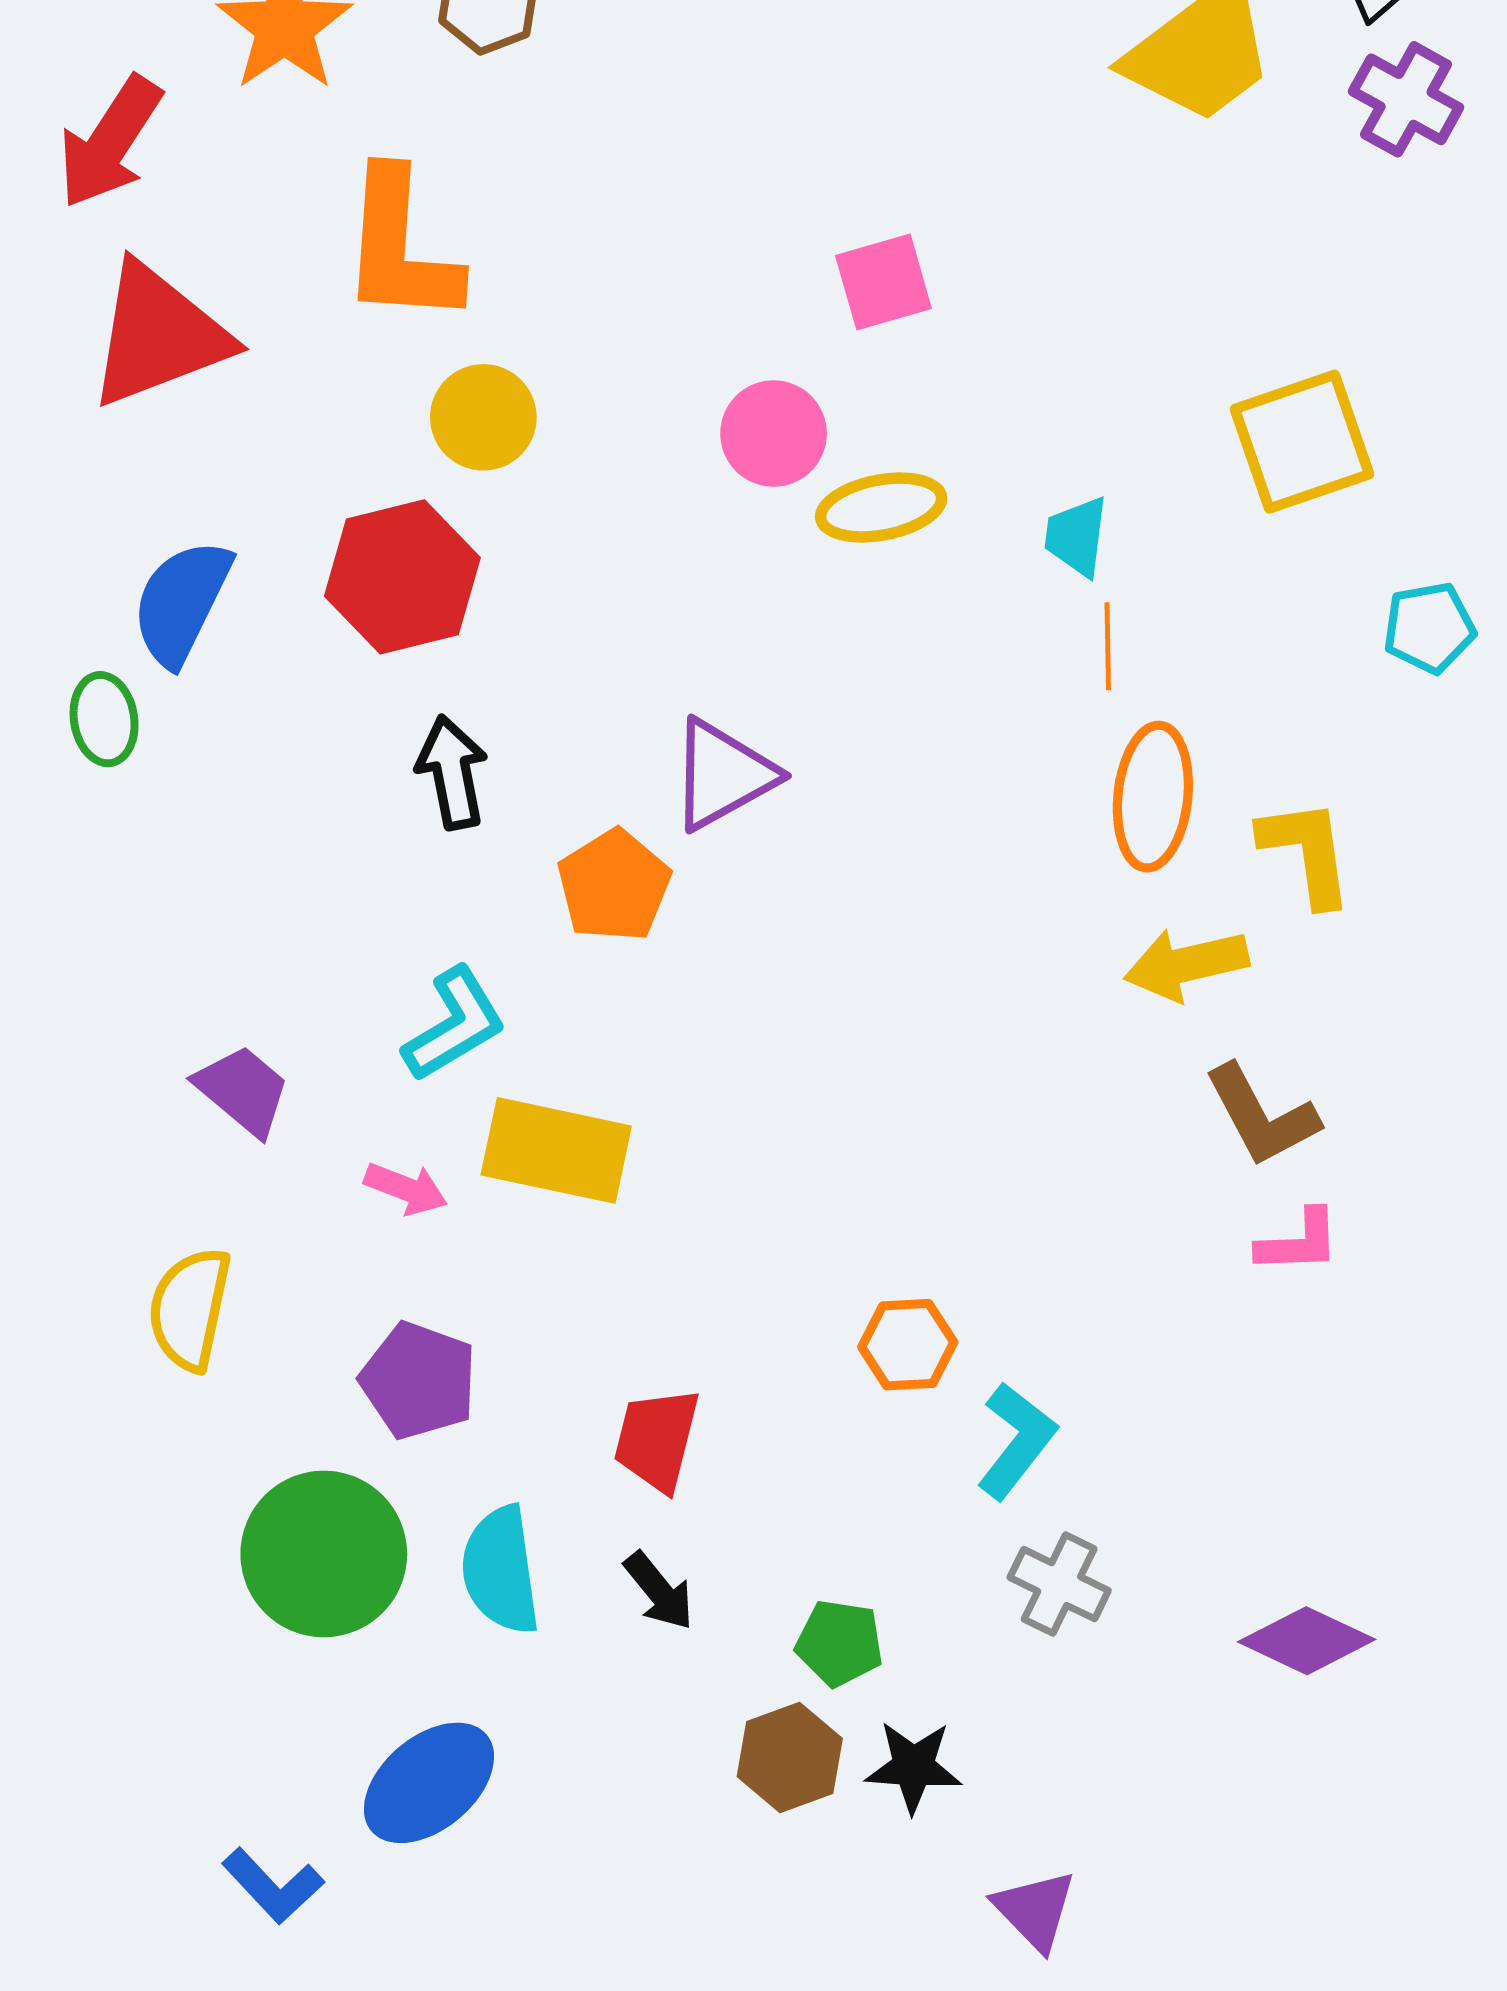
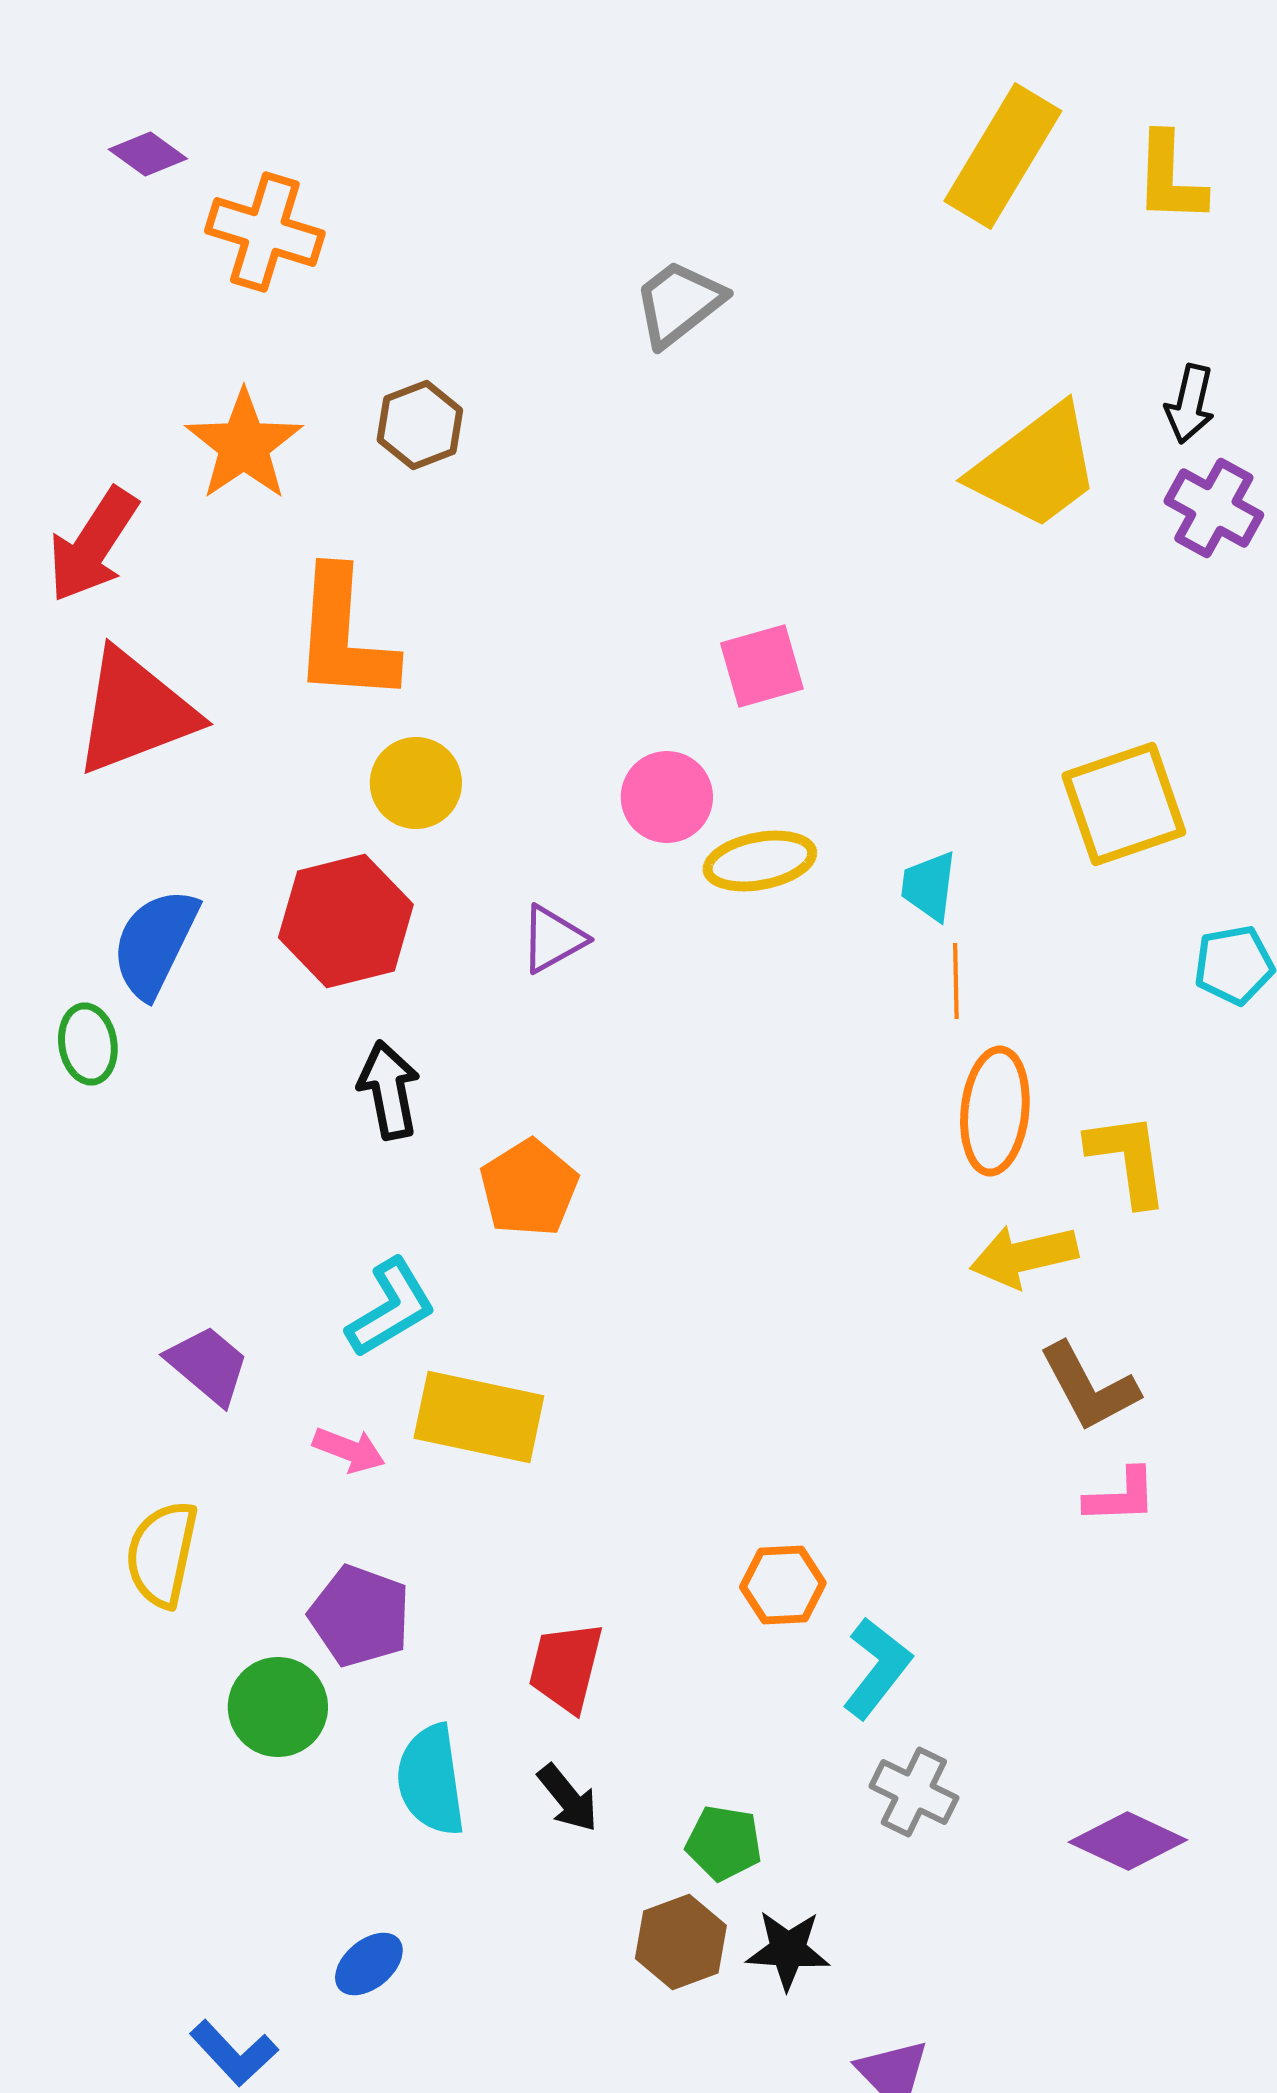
purple triangle: (723, 775) -> (553, 939), moved, size x0.7
green circle: (324, 1554) -> (278, 1707), moved, size x0.7
blue ellipse: (429, 1783) -> (369, 1964), size x0.6

